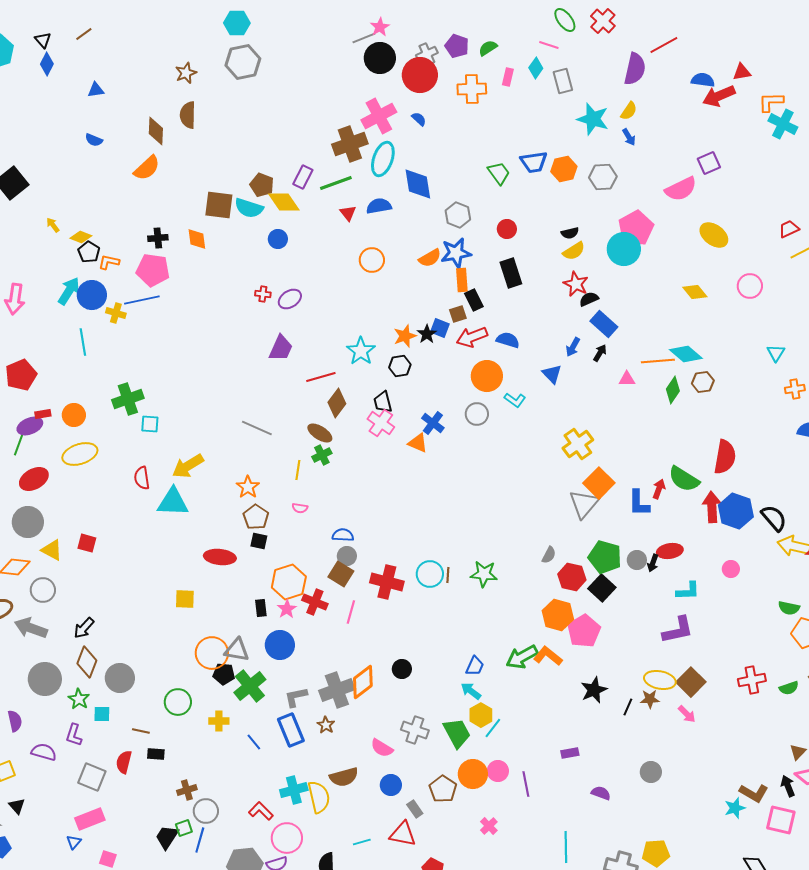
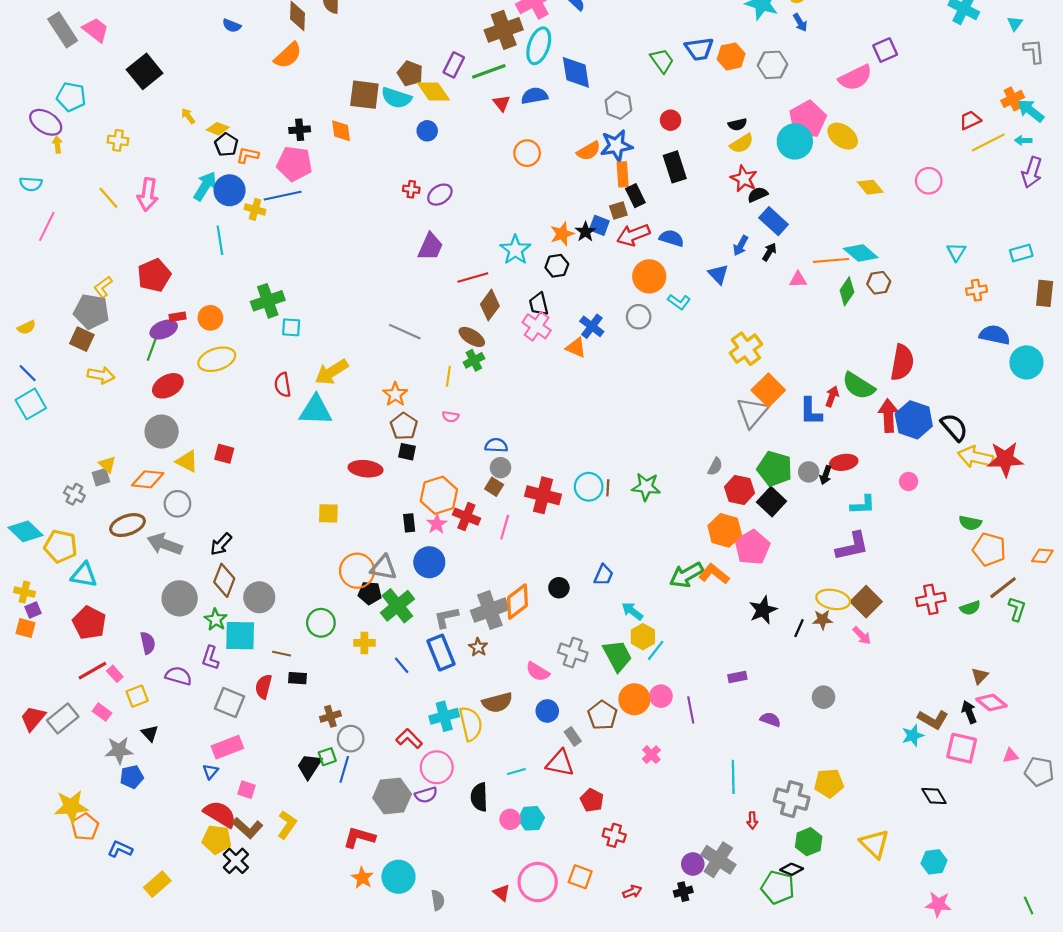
yellow ellipse: (714, 235) -> (843, 136), moved
brown square: (341, 574) -> (494, 487), size x0.7
blue trapezoid: (475, 666) -> (604, 575), moved
cyan square: (102, 714) -> (240, 636), size x1.8

